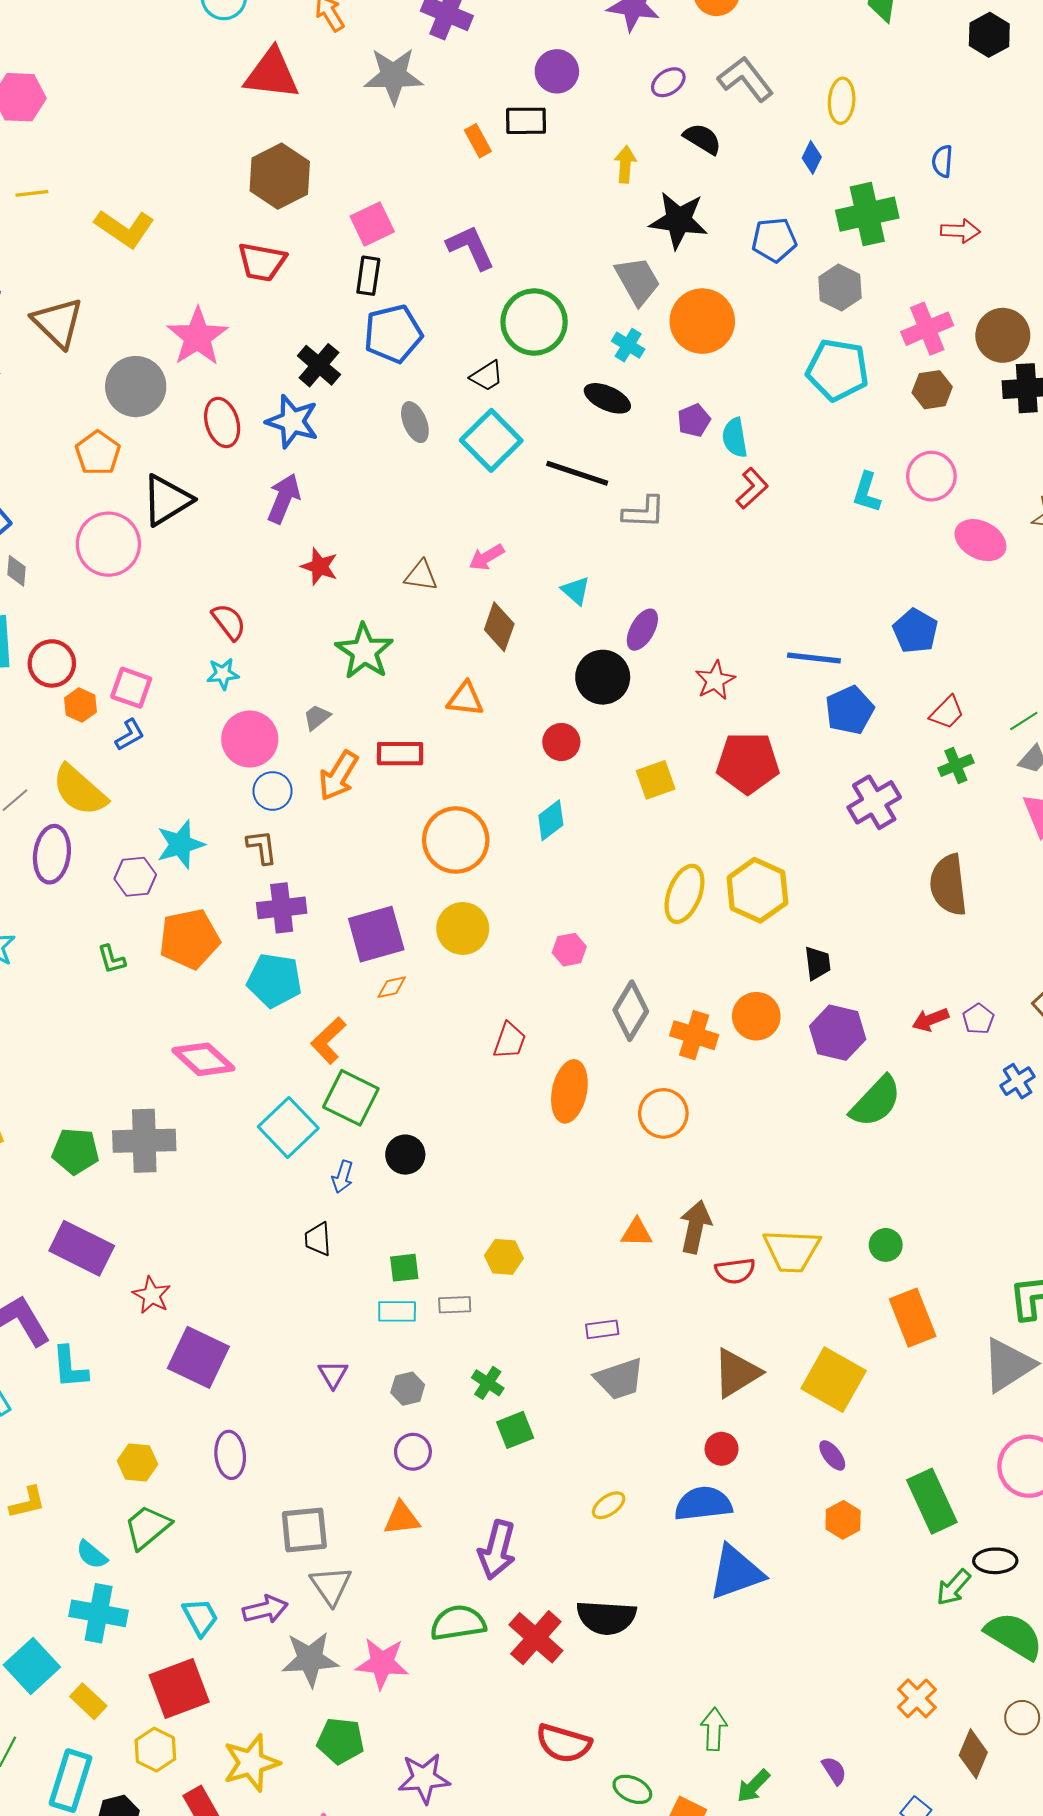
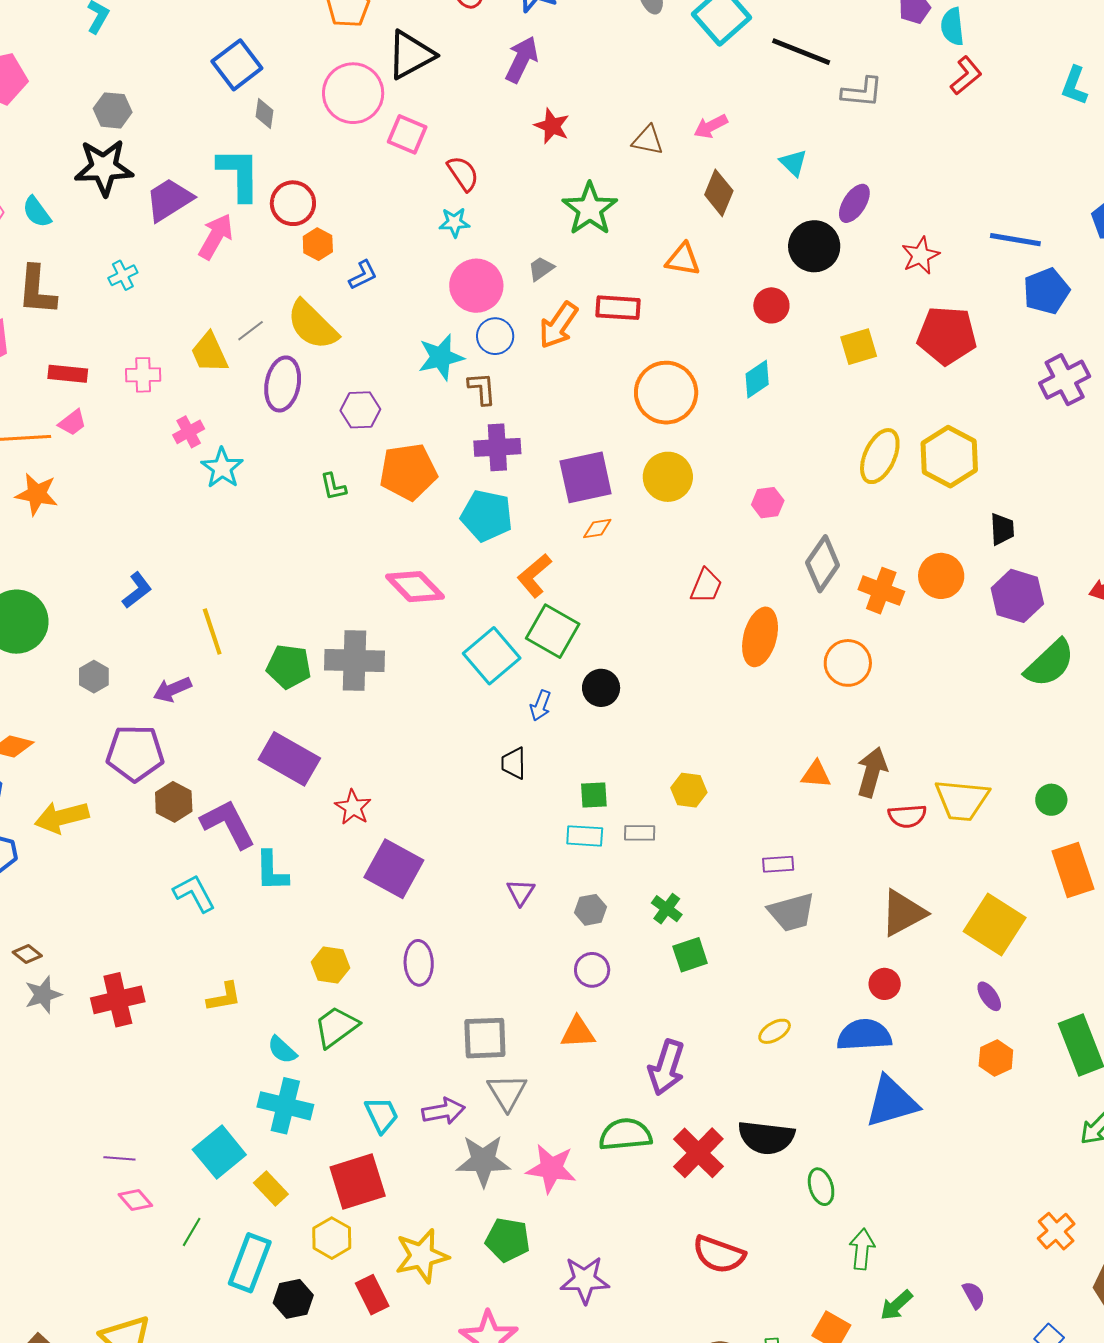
pink square: (131, 688) -> (407, 134), moved
cyan star: (180, 844) -> (441, 357), moved
green ellipse: (632, 1789) -> (821, 1187), moved, turned 45

